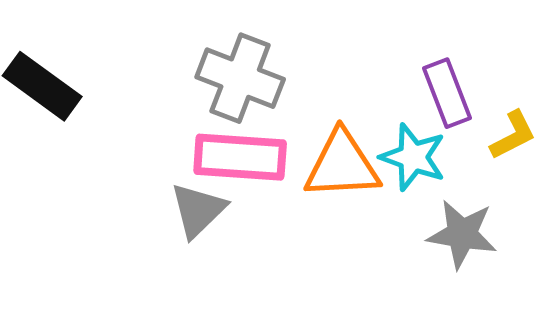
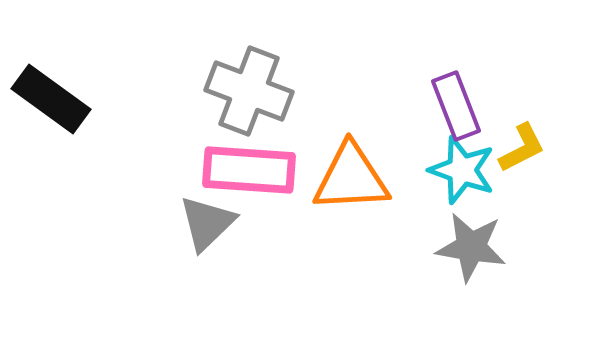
cyan star: (413, 157) -> (462, 170), moved

